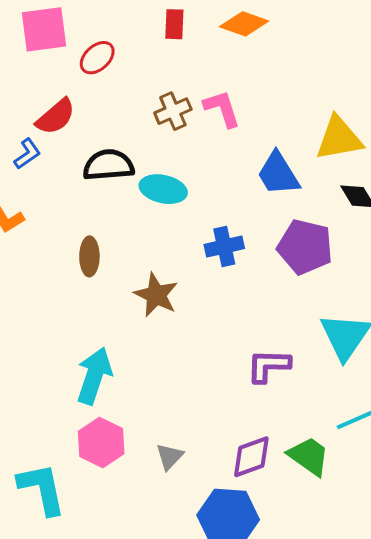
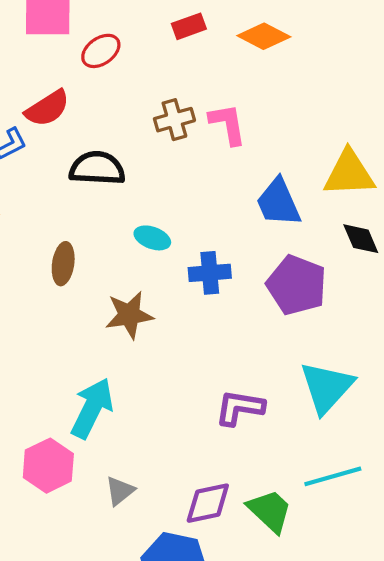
red rectangle: (174, 24) -> (189, 26), turned 60
cyan ellipse: (163, 189) -> (152, 238), moved, size x0.7
brown star: (156, 295) -> (129, 315), turned 30
cyan arrow: (94, 376) -> (92, 408), moved

